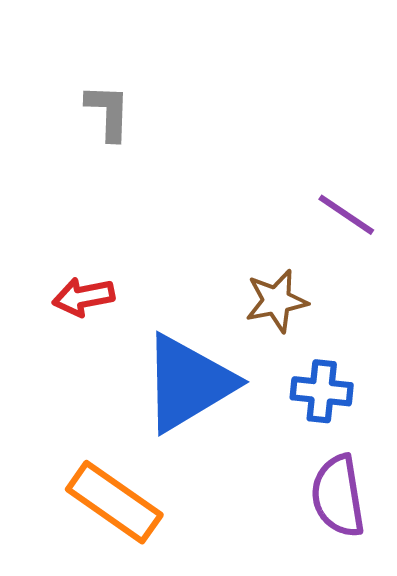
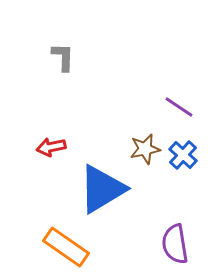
blue cross: (322, 391) -> (183, 155), moved, turned 36

